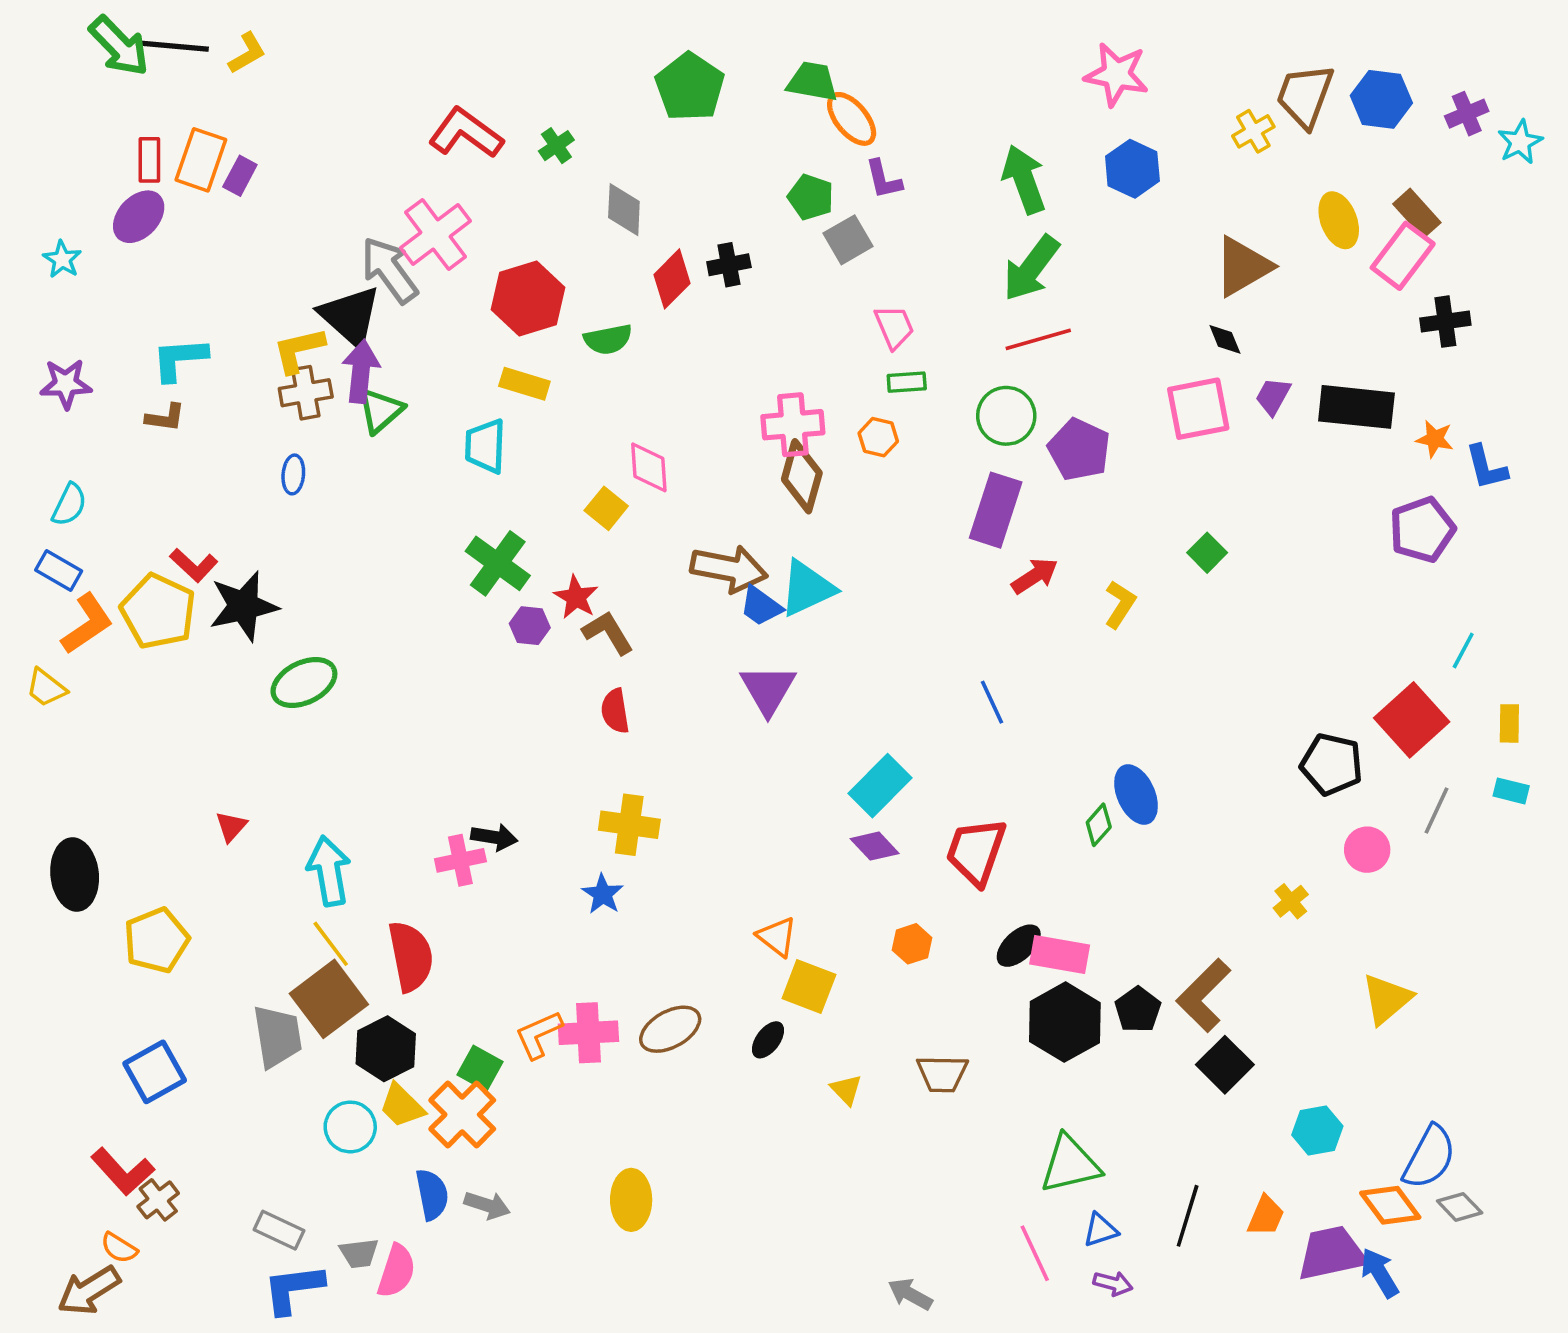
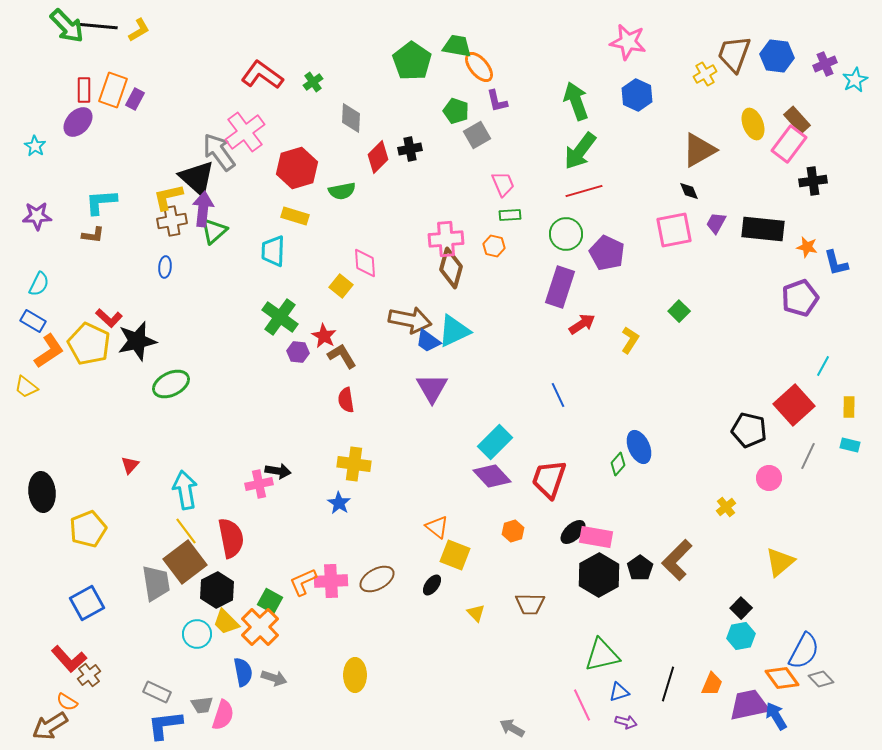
green pentagon: (690, 87) -> (412, 61), moved
purple diamond: (875, 846) -> (492, 476), size x1.4
black square: (1225, 1065) -> (741, 608), moved, size x0.7

